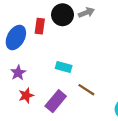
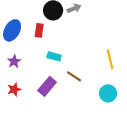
red rectangle: (40, 26) -> (39, 30), moved
red star: (26, 95) -> (14, 89), moved

